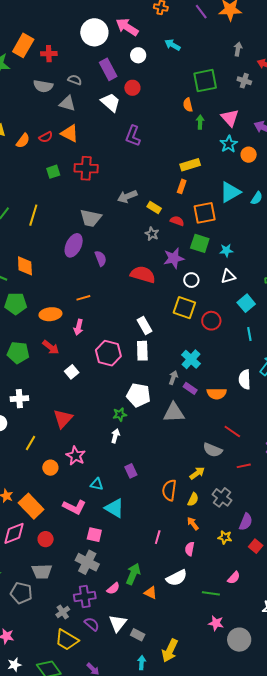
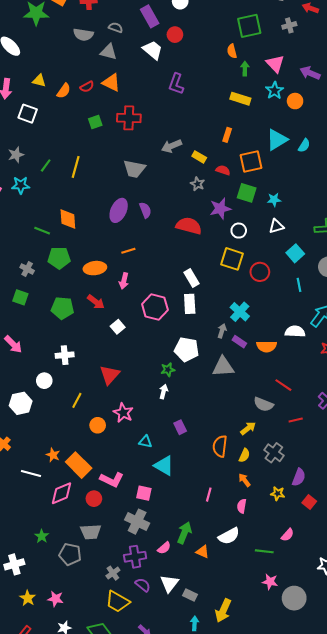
gray cross: (244, 81) -> (289, 25), turned -32
yellow rectangle: (190, 165) -> (240, 99), moved, turned 36
purple ellipse: (74, 245) -> (119, 210), moved
white semicircle: (245, 379) -> (295, 332), turned 96
pink L-shape: (74, 507) -> (112, 480), moved

